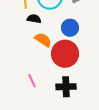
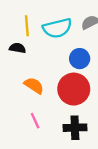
black semicircle: (34, 19) -> (18, 48), moved
orange semicircle: (43, 40) -> (34, 86), moved

